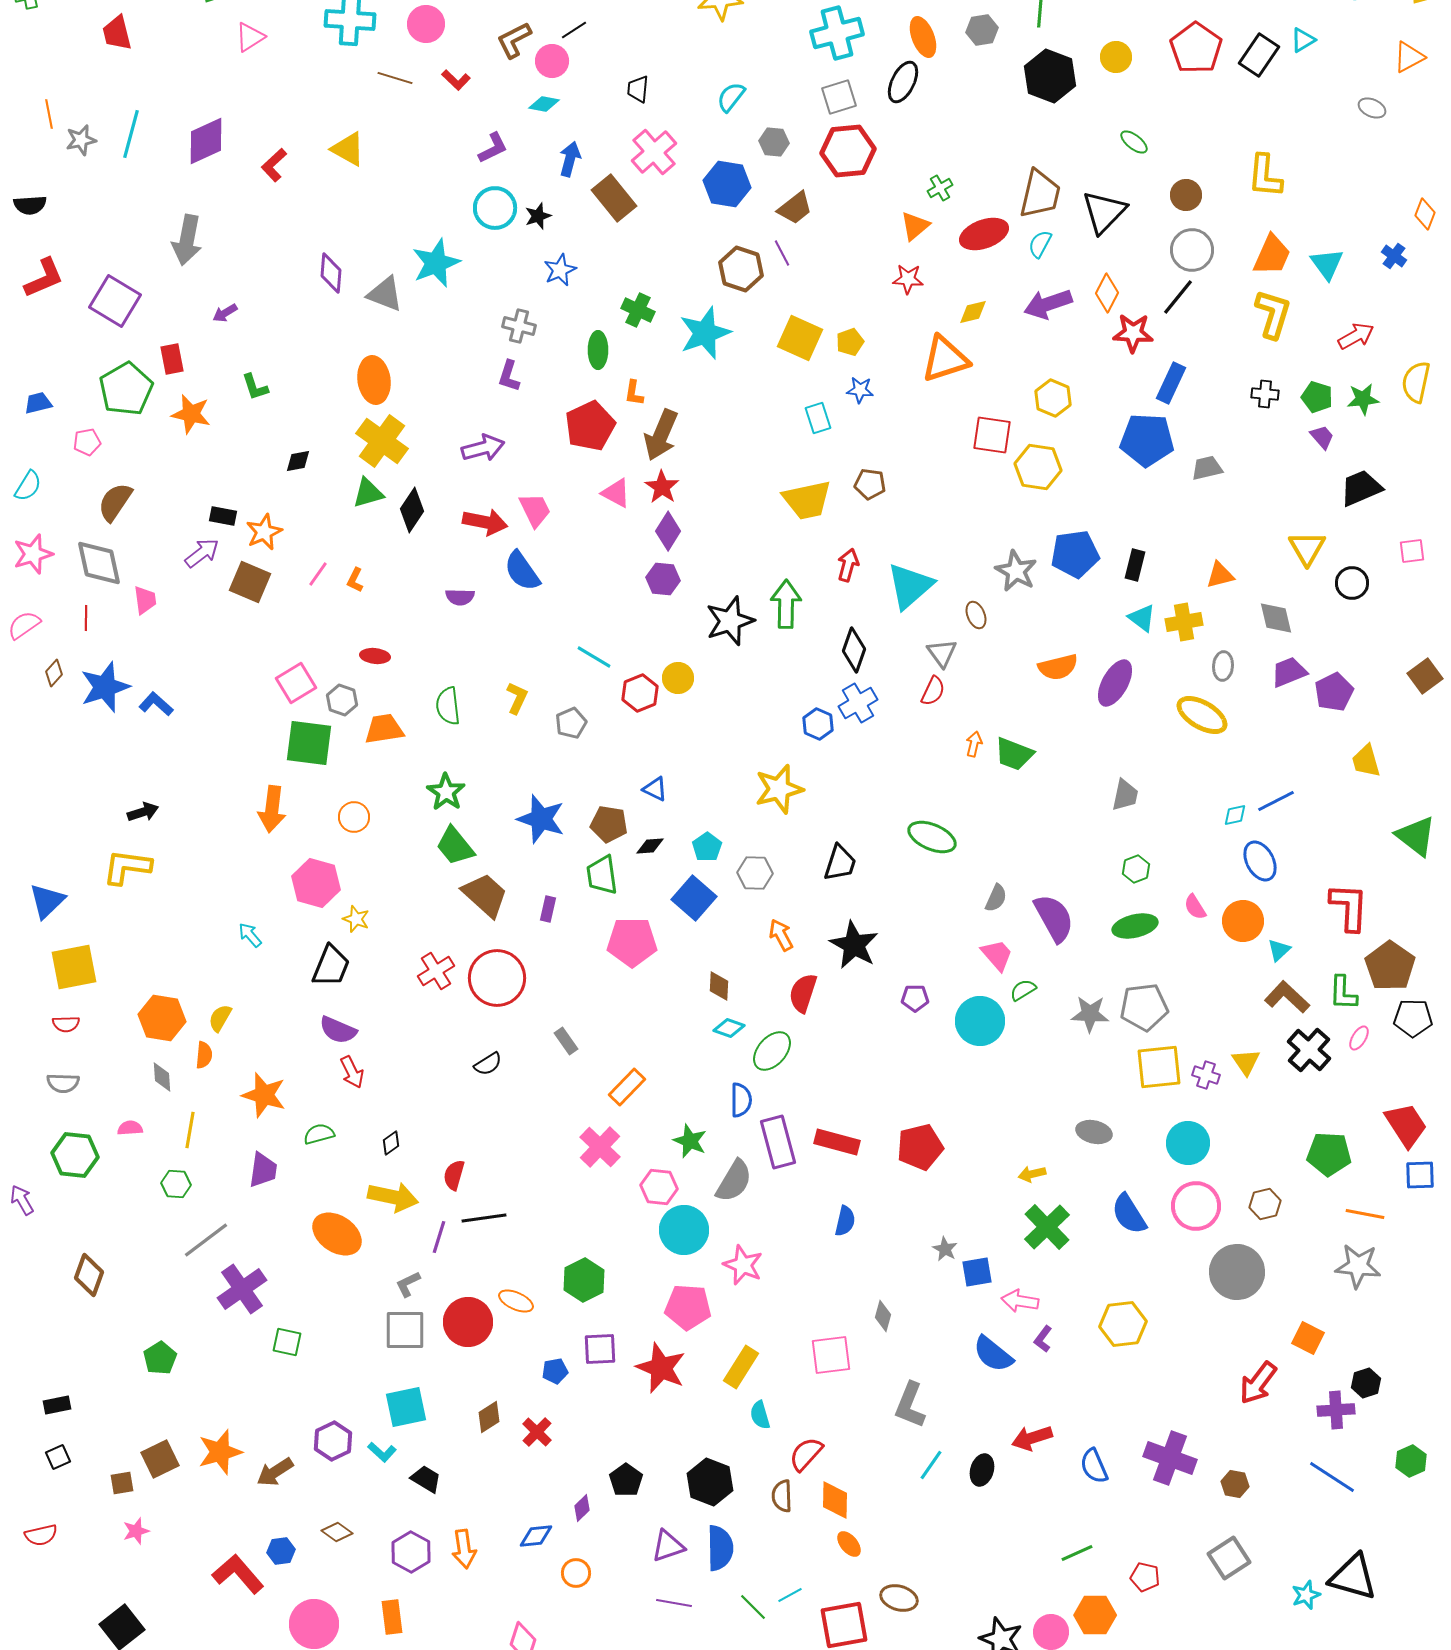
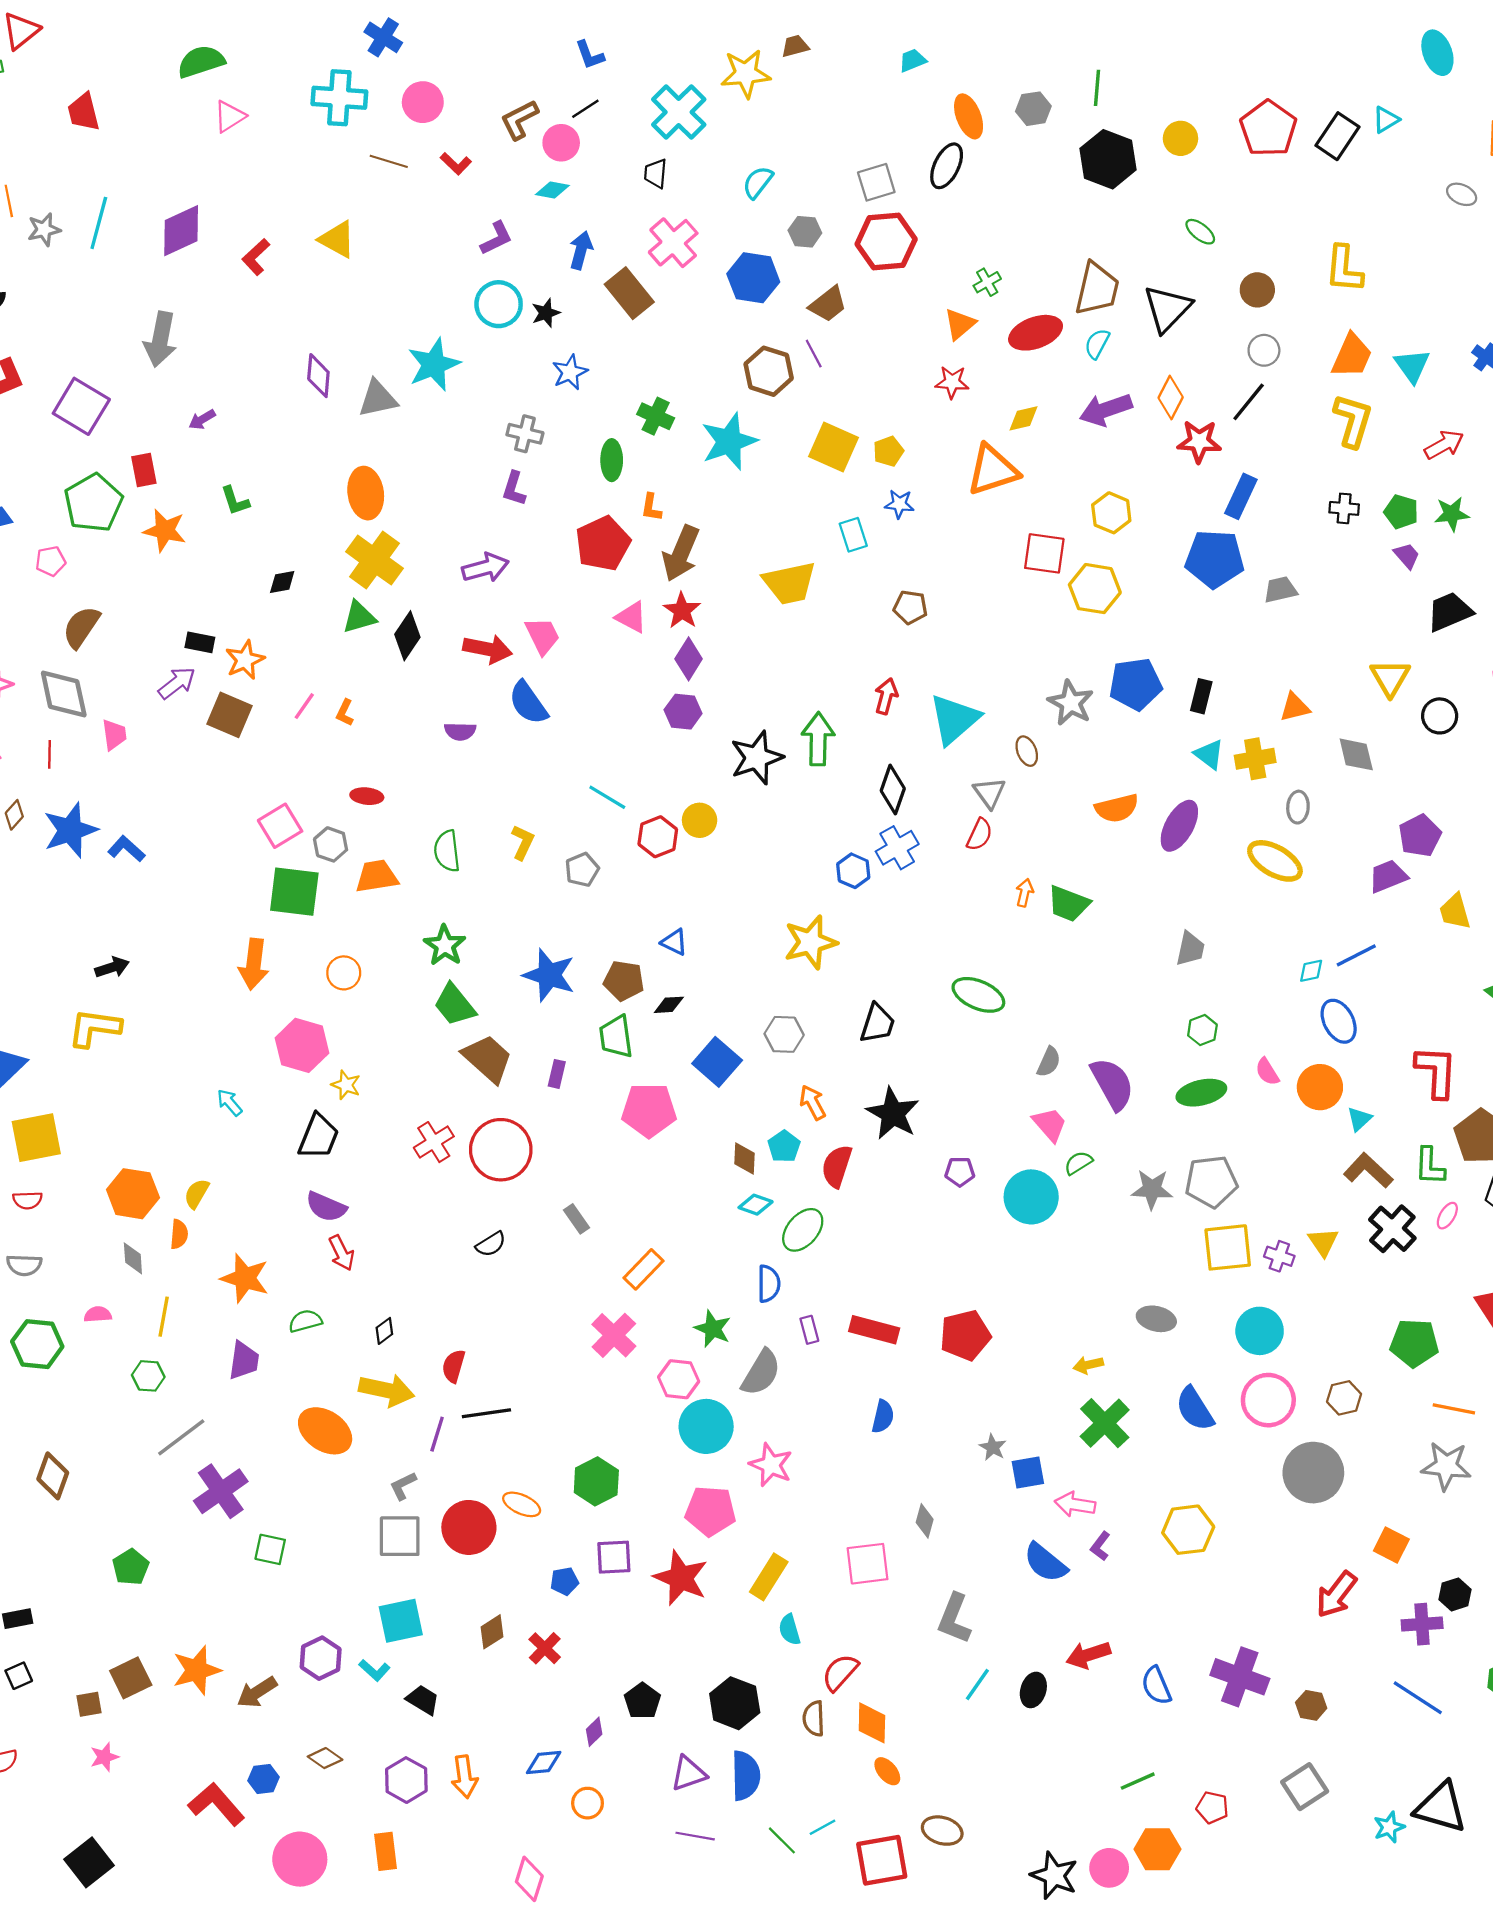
cyan cross: (837, 33) -> (679, 112), moved, turned -30
gray circle: (1192, 250) -> (1264, 350), size x0.7
gray triangle: (385, 294) -> (378, 399), turned -33
yellow trapezoid: (807, 500) -> (790, 583), moved
purple trapezoid: (1289, 672) -> (1388, 876), moved
cyan pentagon: (707, 847) -> (784, 1146), moved
purple rectangle: (778, 1142) -> (809, 1330), size x0.5

